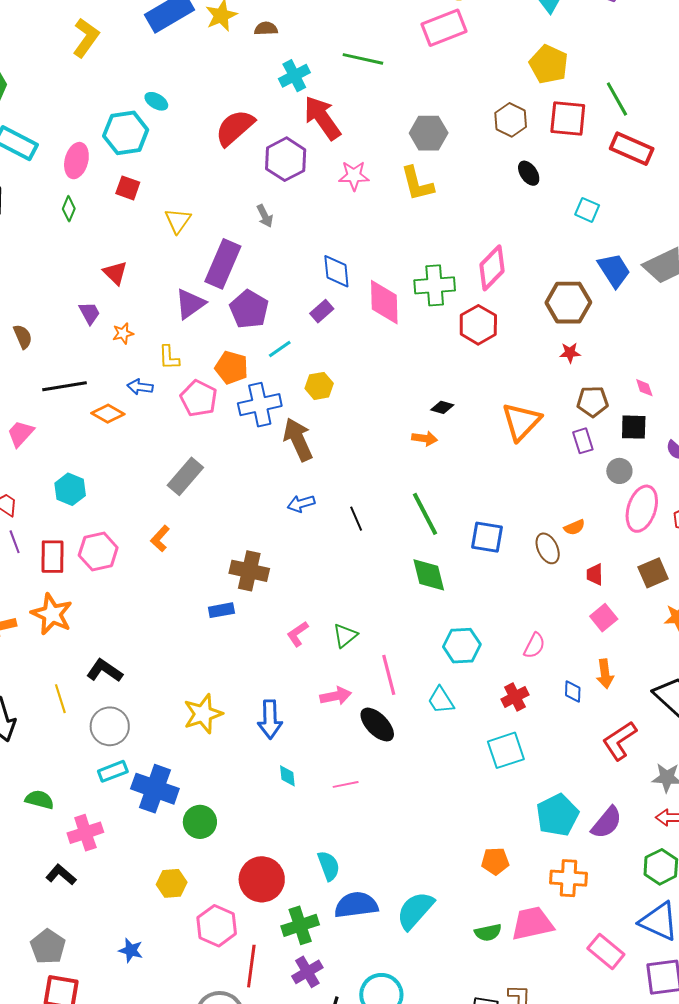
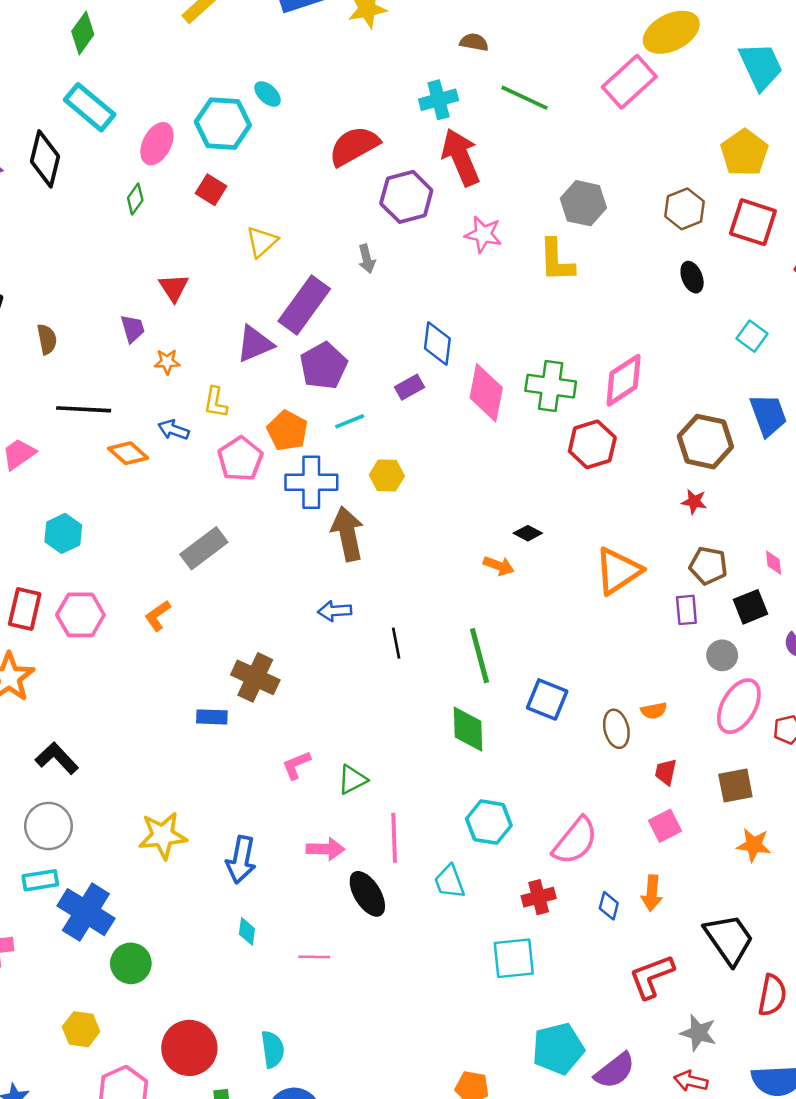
pink rectangle: (444, 28) -> (629, 82), turned -33
brown semicircle: (266, 29) -> (474, 42), moved
black square: (634, 427) -> (751, 607), turned -36
pink semicircle: (534, 646) -> (575, 841), size x1.6

